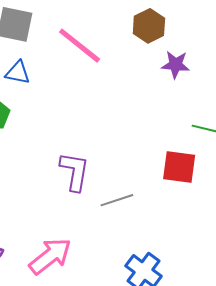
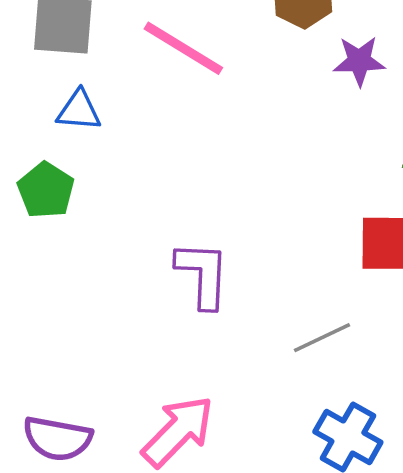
gray line: (117, 200) -> (322, 338), moved

